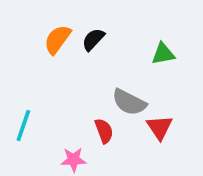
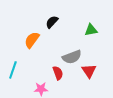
orange semicircle: (57, 39) -> (32, 40), moved
gray semicircle: (129, 102) -> (72, 57), turned -48

